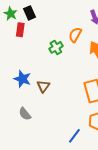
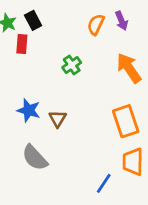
orange semicircle: (75, 35) -> (96, 25), moved
gray semicircle: (25, 114) -> (35, 158), size x1.5

